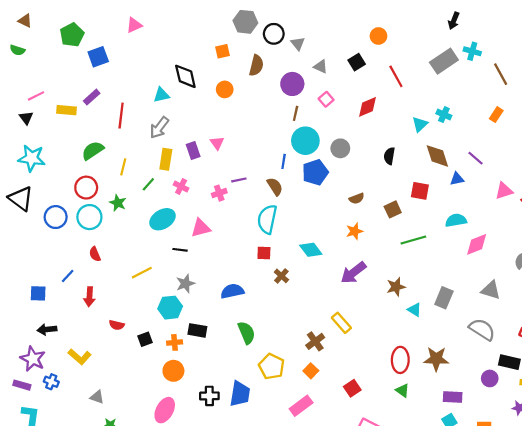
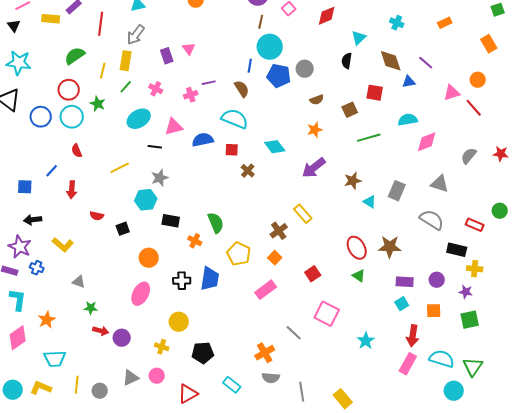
orange rectangle: (496, 115) -> (445, 23), turned 32
cyan triangle: (420, 124) -> (359, 38), moved
gray circle: (340, 148) -> (305, 69), moved
yellow rectangle: (166, 159) -> (126, 61), moved
blue pentagon: (315, 172) -> (279, 76), turned 30
cyan semicircle: (267, 219) -> (235, 119), turned 100
blue semicircle: (232, 291) -> (203, 140), moved
orange cross: (175, 342) -> (195, 241), moved, turned 32
red ellipse: (400, 360) -> (357, 248), turned -30
purple circle: (490, 378) -> (437, 280), moved

